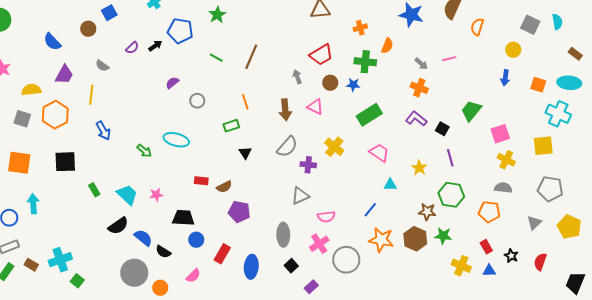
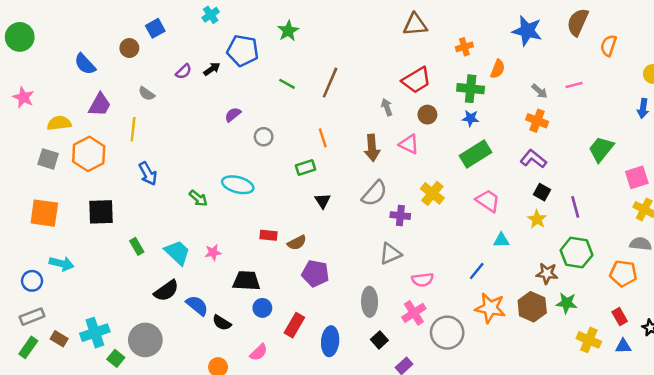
blue star: (353, 85) -> (471, 118), moved
black square: (442, 129) -> (542, 192), moved
cyan arrow: (33, 204) -> (62, 264), turned 108
gray circle: (134, 273) -> (145, 340), moved

